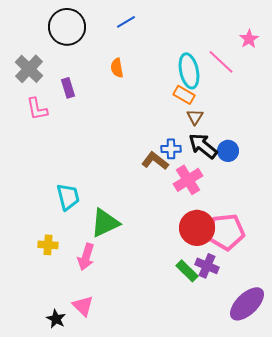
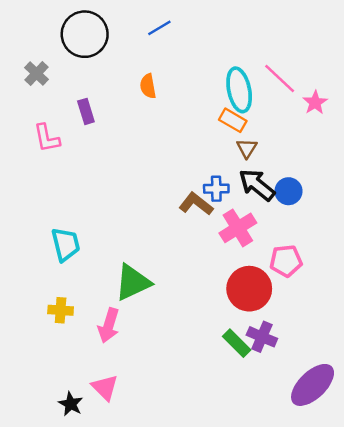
pink star: (249, 39) -> (315, 103), moved
gray cross: (29, 69) -> (37, 73), moved, size x0.7
cyan trapezoid: (68, 197) -> (66, 244), moved
pink pentagon: (226, 232) -> (286, 261), moved, size x0.7

